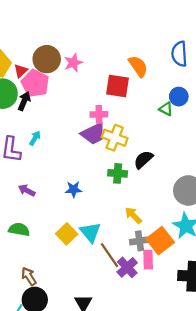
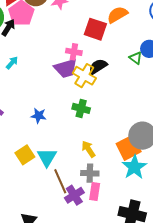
orange semicircle: (138, 66) -> (117, 15), turned -95
black semicircle: (143, 160) -> (98, 66), moved
orange square: (160, 241) -> (129, 148), moved

